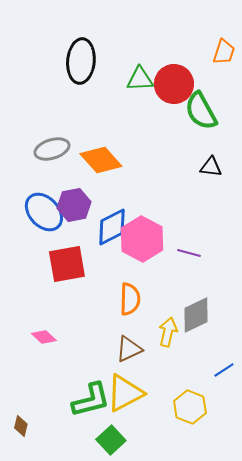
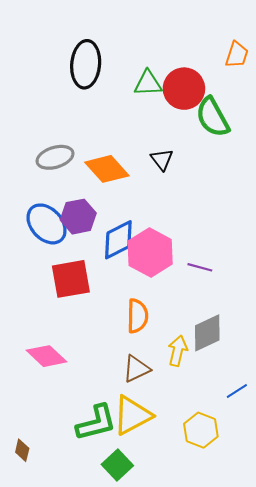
black triangle: (211, 167) -> (162, 159), moved, turned 45
pink diamond: (44, 337) -> (47, 356), size x1.5

